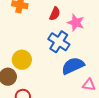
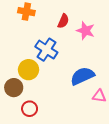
blue cross: (59, 42) -> (46, 50), moved

